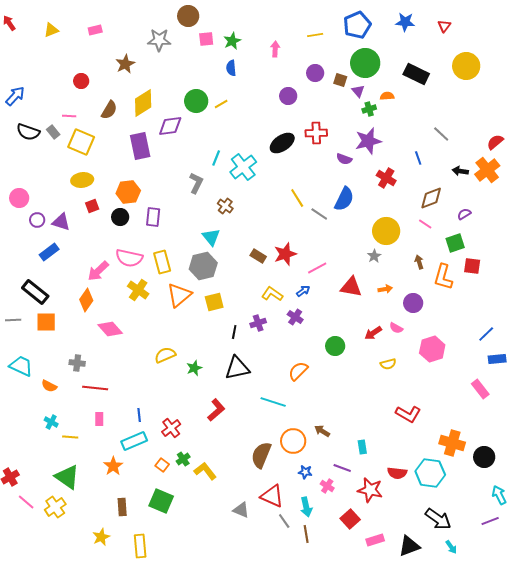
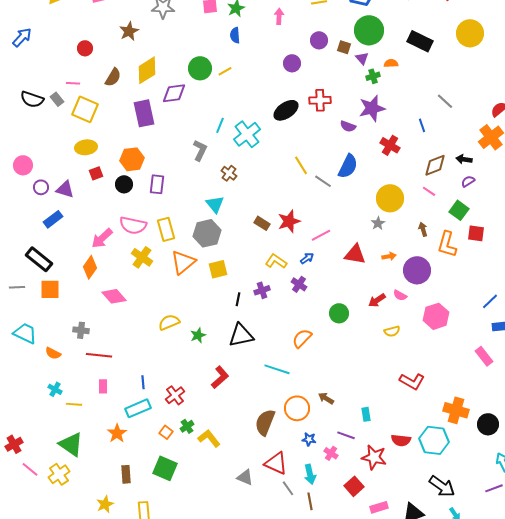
blue arrow: (15, 96) -> (22, 37), moved
black arrow: (460, 171) -> (464, 159), moved
green square: (455, 243) -> (459, 210), turned -36
purple circle: (413, 303) -> (417, 270), size x1.4

